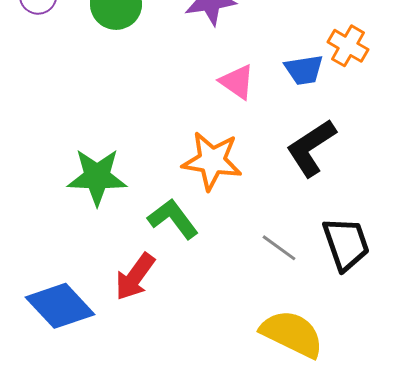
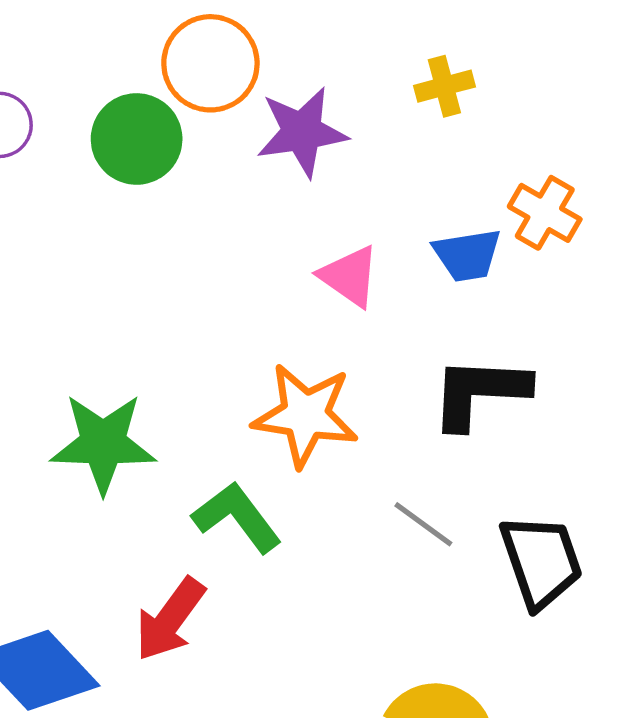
black L-shape: (311, 148) -> (480, 392), turned 36
gray line: (279, 248) -> (423, 524), moved

